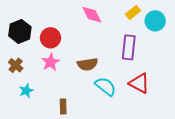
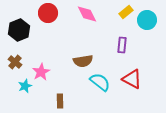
red circle: (51, 38) -> (48, 13), moved
purple rectangle: (129, 47) -> (122, 45), size x0.7
pink star: (51, 62) -> (41, 72), moved

